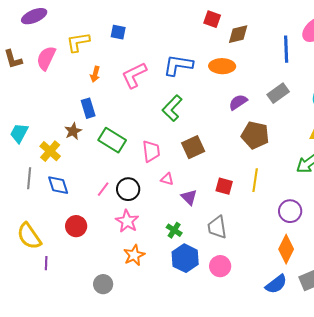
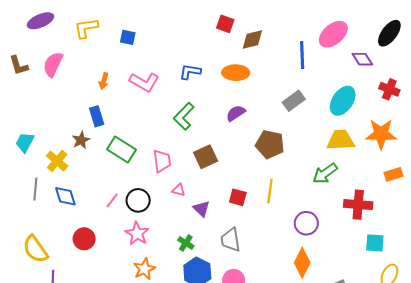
yellow L-shape: (78, 42) -> (86, 28), moved
blue L-shape: (178, 65) -> (190, 72), size x0.7
pink L-shape: (134, 75) -> (144, 82), turned -124
purple semicircle: (238, 102) -> (236, 113), moved

